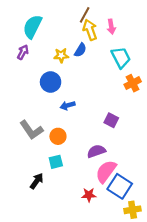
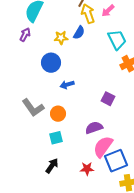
pink arrow: (111, 27) -> (108, 11), turned 56
black arrow: (37, 181) -> (52, 166), moved
blue square: (120, 186) -> (116, 161), turned 35

